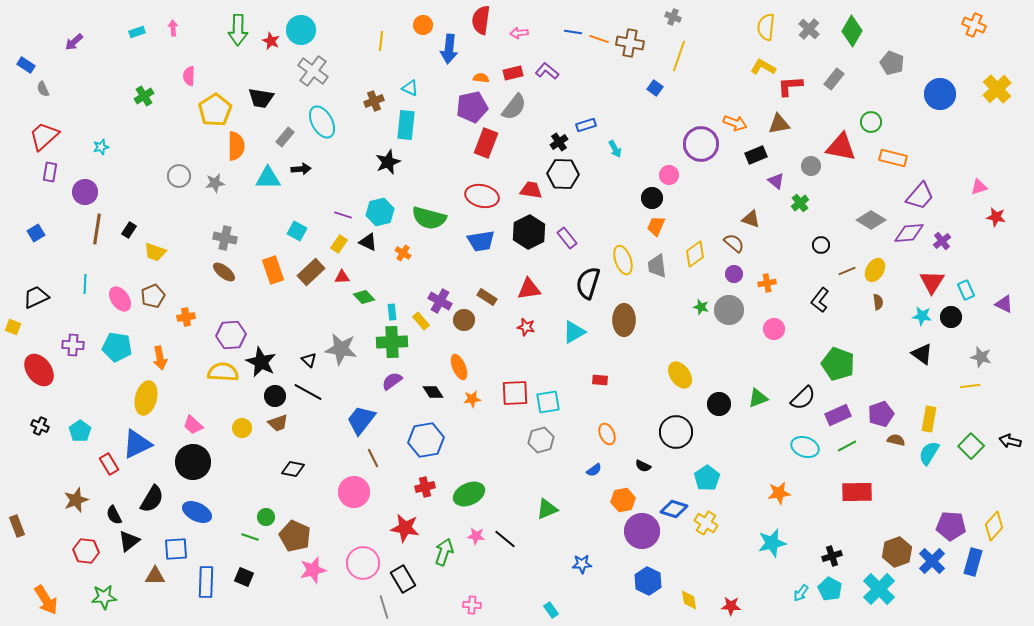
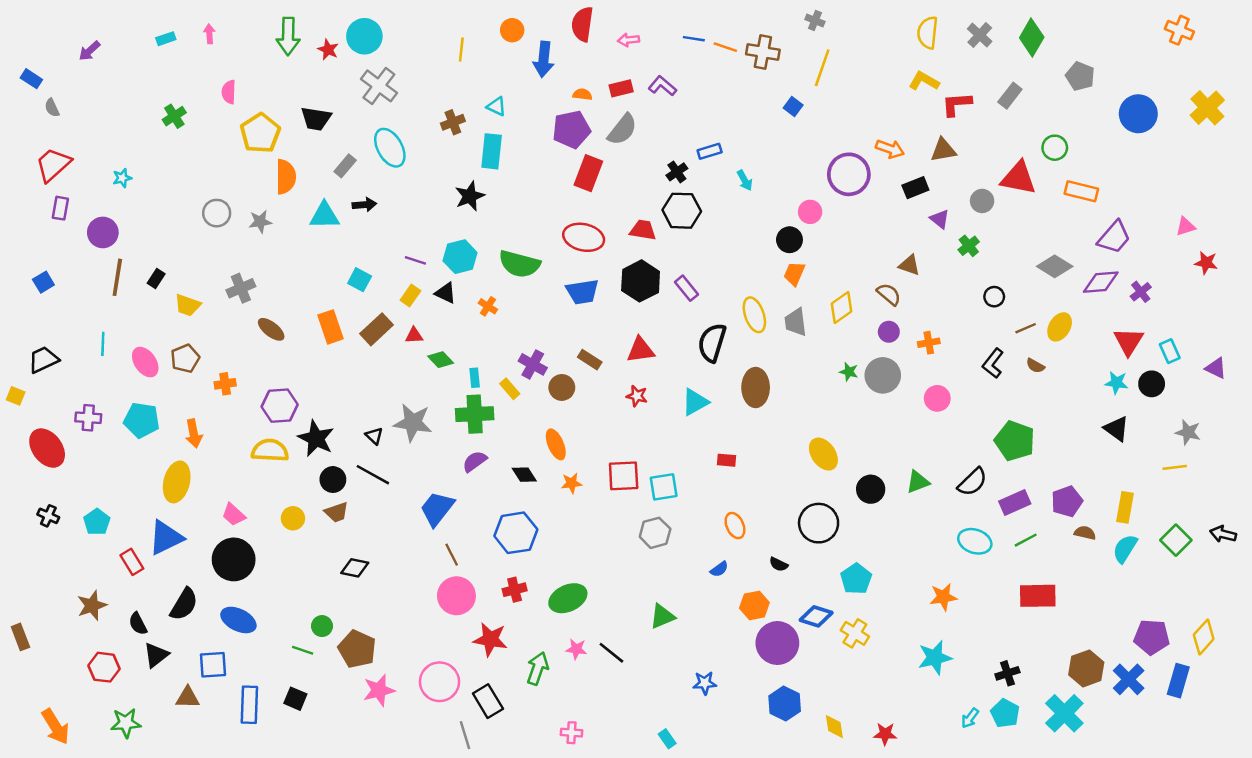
gray cross: (225, 238) -> (241, 288), moved, turned -35
brown semicircle: (878, 302) -> (1035, 366), moved, turned 126
pink circle: (354, 492) -> (456, 596), moved

